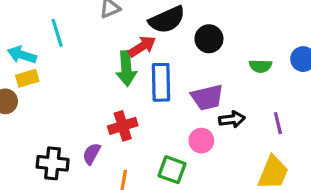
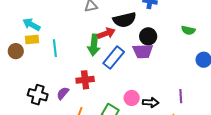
cyan line: (57, 33) -> (55, 48), moved
green semicircle: (260, 66) -> (188, 30), moved
blue rectangle: (161, 82) -> (114, 58), turned 30
purple trapezoid: (207, 97) -> (143, 51), moved
black arrow: (232, 119) -> (151, 102), moved

